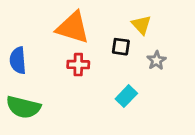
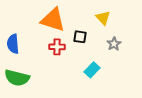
black square: (121, 47) -> (80, 37), moved

